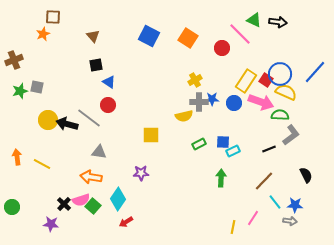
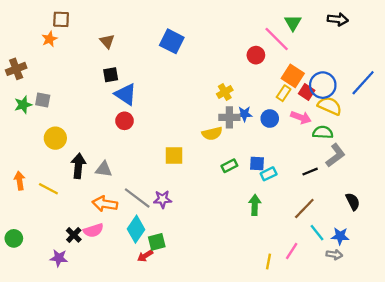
green triangle: (254, 20) -> (293, 23), turned 35
black arrow: (278, 22) -> (338, 19), moved
orange square: (188, 38) -> (293, 76), moved
yellow rectangle: (246, 81) -> (284, 93), size x0.6
blue triangle: (109, 82) -> (126, 94), size x1.5
pink arrow: (261, 102) -> (301, 117), size x0.7
gray line: (89, 118) -> (137, 198), moved
black arrow: (67, 124) -> (78, 166), moved, turned 80
gray triangle: (99, 152) -> (104, 169), moved
green square: (93, 206) -> (157, 242), moved, turned 35

